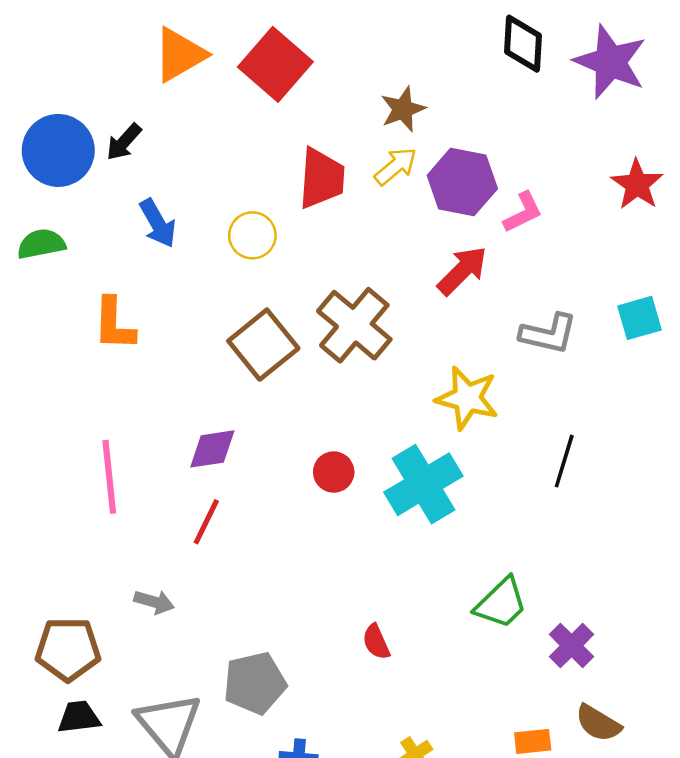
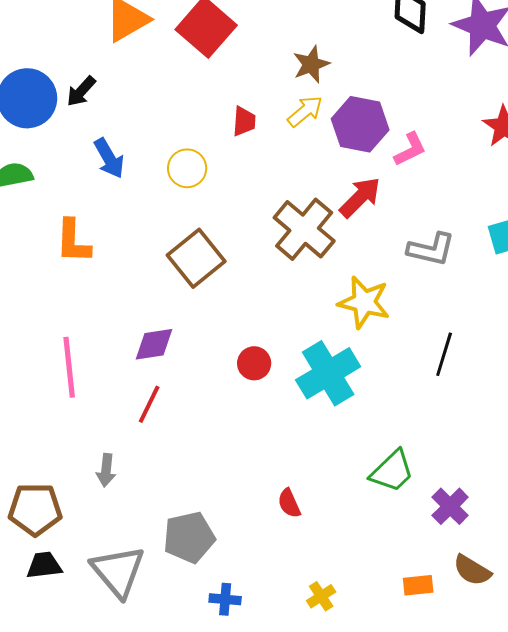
red trapezoid: (322, 178) -> (244, 121), size x0.6
brown cross: (354, 325) -> (304, 229), moved
gray arrow: (154, 602) -> (106, 470), turned 80

